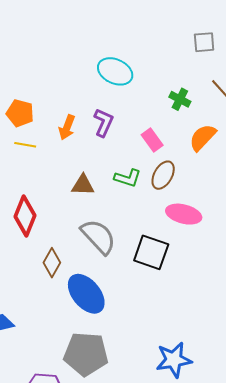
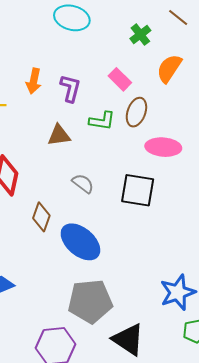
green cross: (180, 99) -> (140, 35), turned 35
purple L-shape: (104, 123) -> (70, 88), moved
gray semicircle: (98, 237) -> (83, 184), size x0.6

